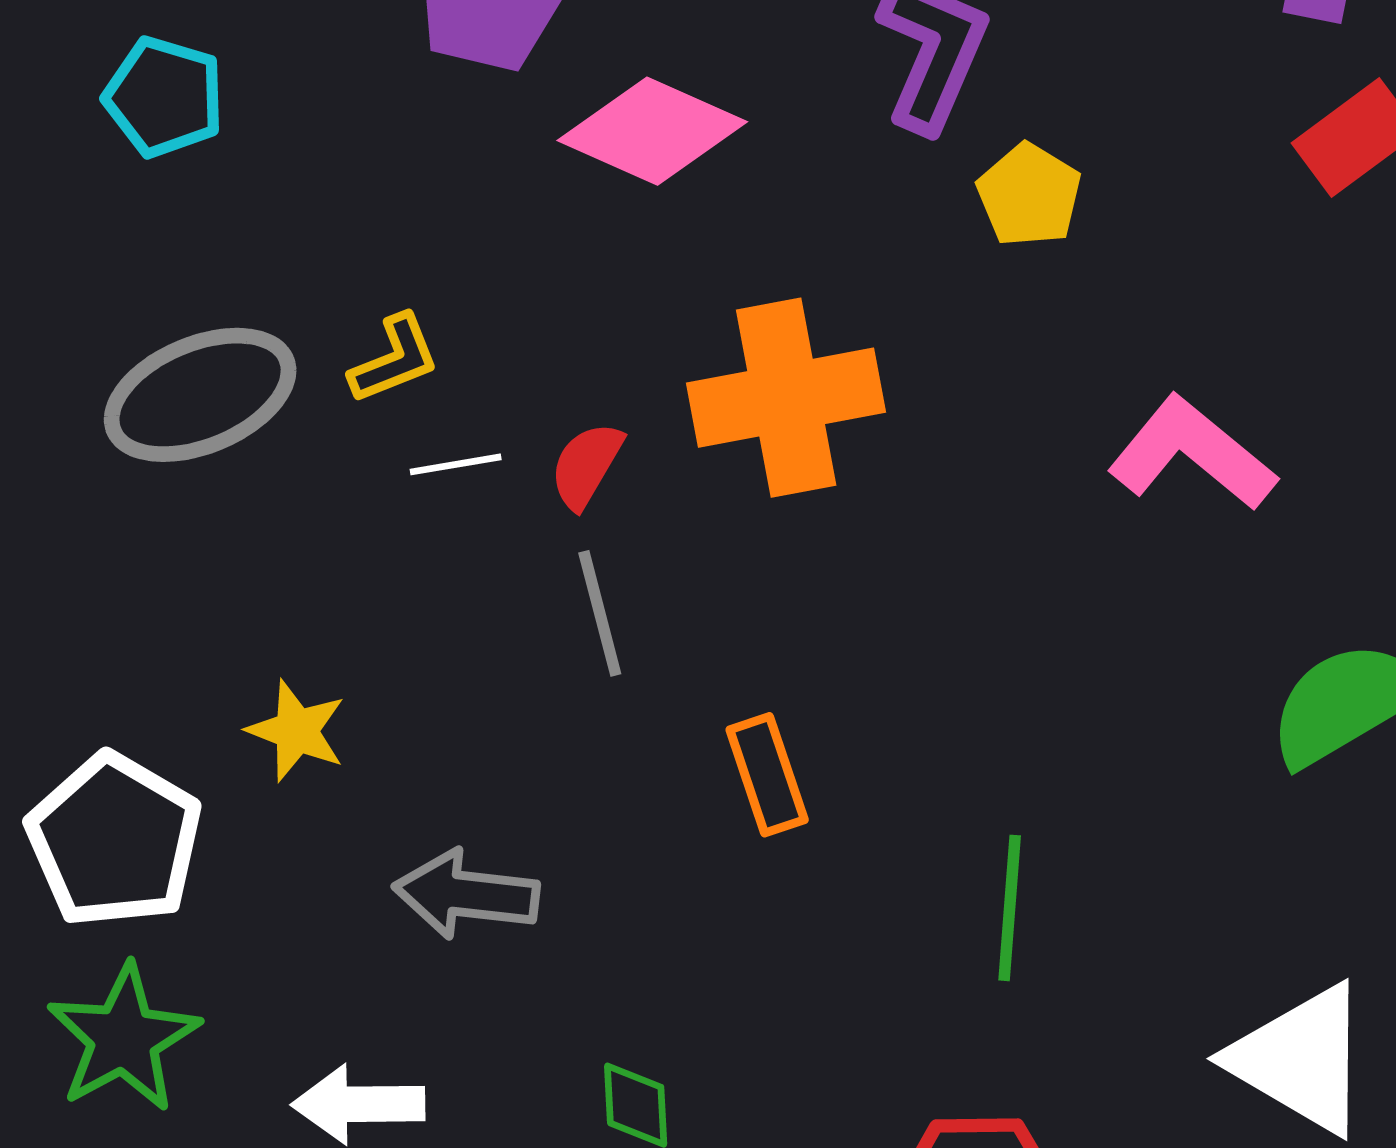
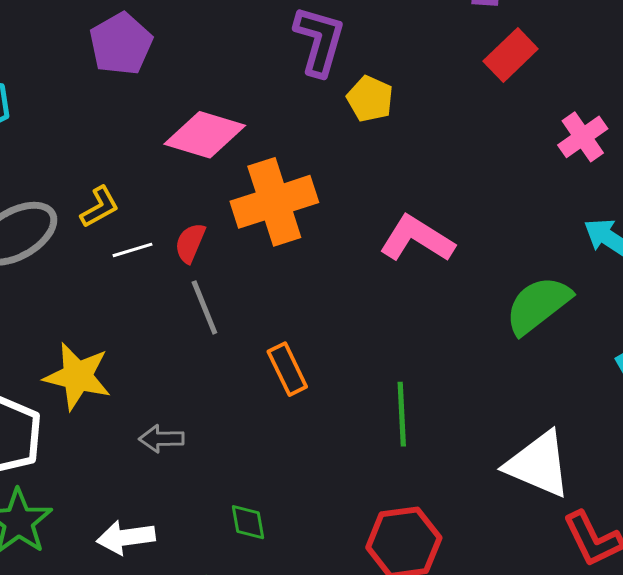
pink diamond: (652, 131) -> (205, 135), moved
pink L-shape: (1192, 454) -> (417, 239), moved
yellow star: (296, 731) -> (77, 376), size x1.5
gray arrow: (466, 894) -> (161, 439), size x0.7

